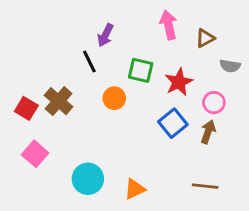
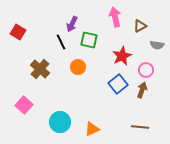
green square: (141, 70) -> (89, 40), moved
red square: (26, 108) -> (18, 32), moved

